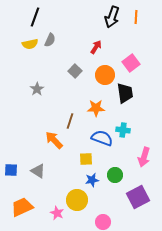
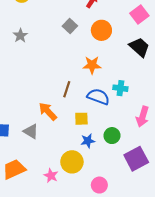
pink square: (131, 63) -> (139, 14), moved
gray star: (37, 89) -> (20, 36), moved
black trapezoid: (125, 93) -> (139, 47), moved, turned -40
brown line: (70, 121) -> (67, 89), moved
orange arrow: (54, 140) -> (48, 111), moved

